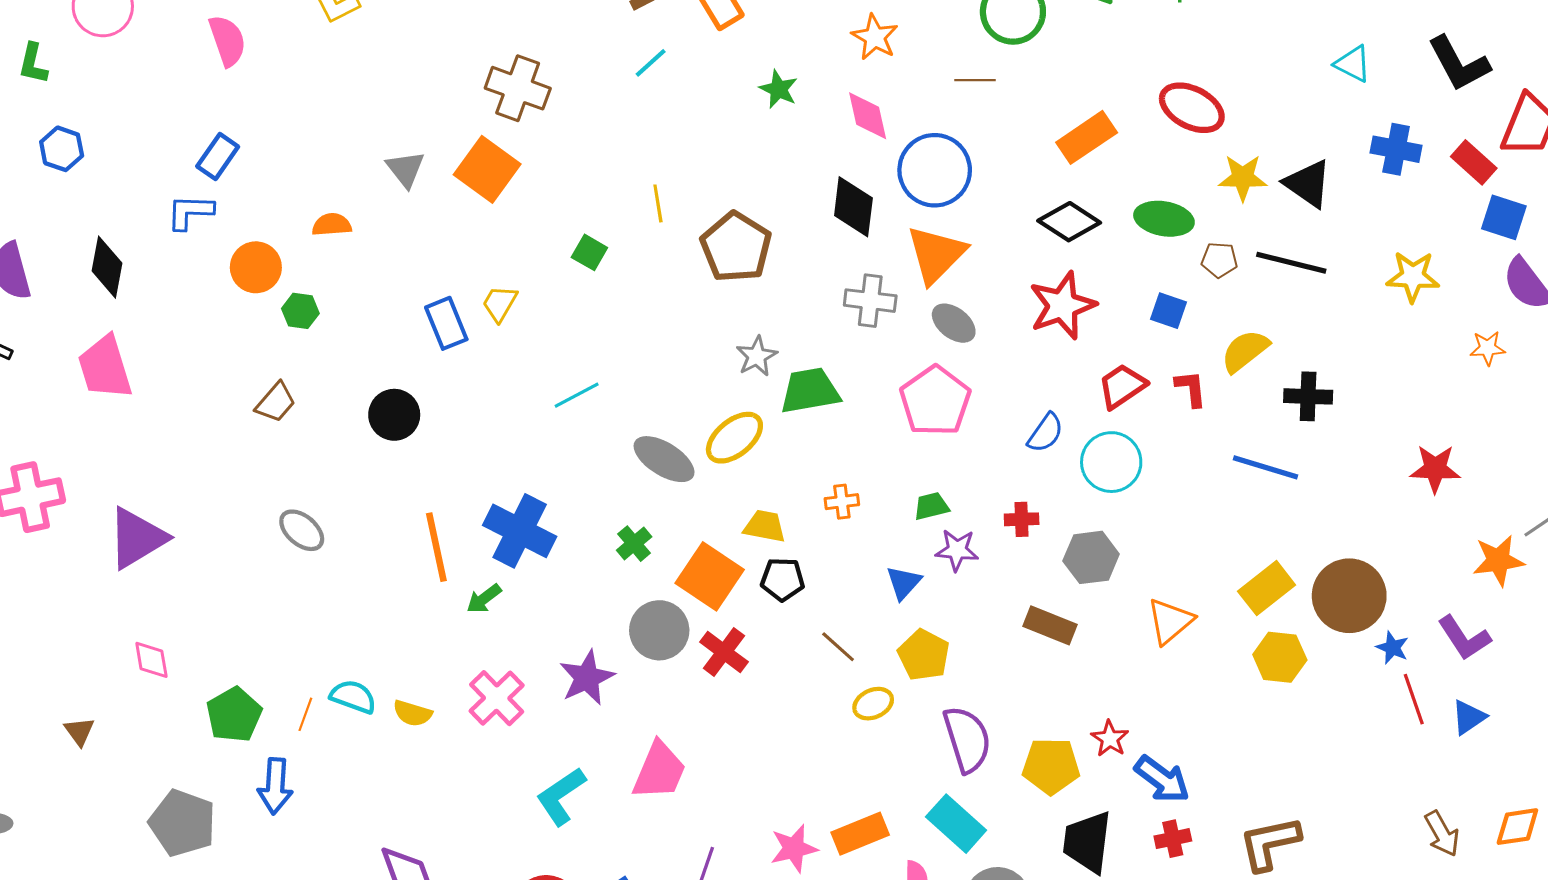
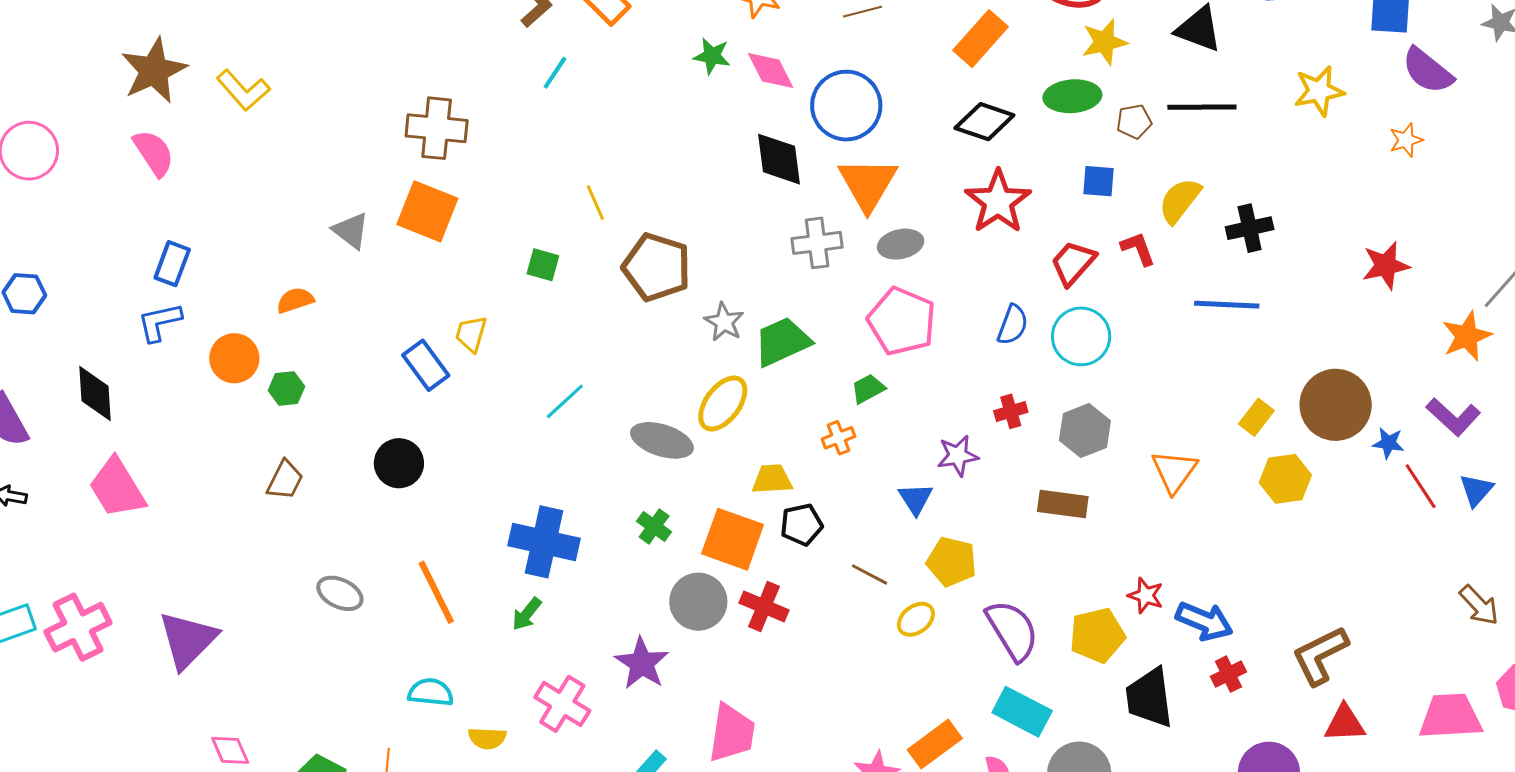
green star: (779, 89) -> (712, 56), moved
yellow star: (1243, 178) -> (1104, 42), moved
brown pentagon: (736, 247) -> (657, 267), moved
gray ellipse: (954, 323) -> (901, 244), turned -36
green trapezoid: (931, 506) -> (868, 389), moved
orange line: (436, 547) -> (436, 592), moved
yellow rectangle: (1267, 588) -> (1256, 417), size x0.7
cyan semicircle: (353, 697) -> (431, 692), moved

